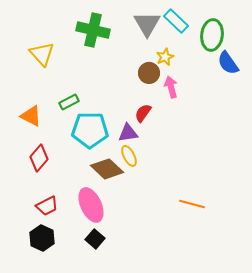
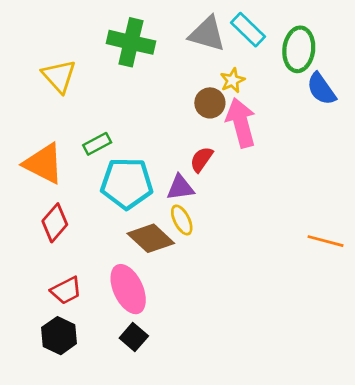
gray triangle: (147, 24) -> (207, 34), turned -44
pink arrow: (171, 87) -> (241, 123), size x1.6
orange triangle: (31, 116) -> (44, 164), size x1.4
orange line: (192, 204) -> (326, 241), moved

